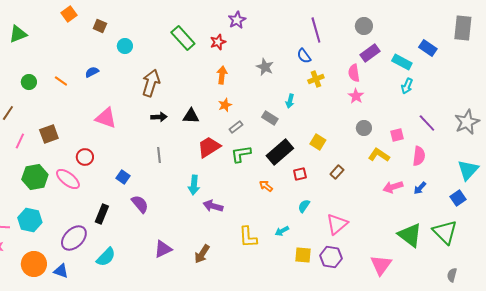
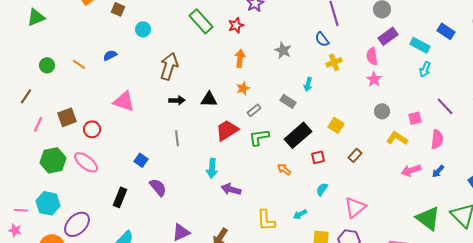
red circle: (85, 157) -> (92, 129), moved
purple ellipse: (74, 238) -> (77, 224), moved

